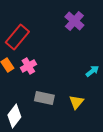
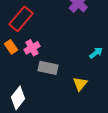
gray rectangle: (44, 98) -> (48, 68), moved

